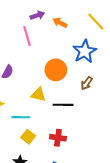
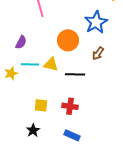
cyan line: (21, 117) -> (30, 64), moved
yellow square: (28, 137) -> (41, 105), turned -32

